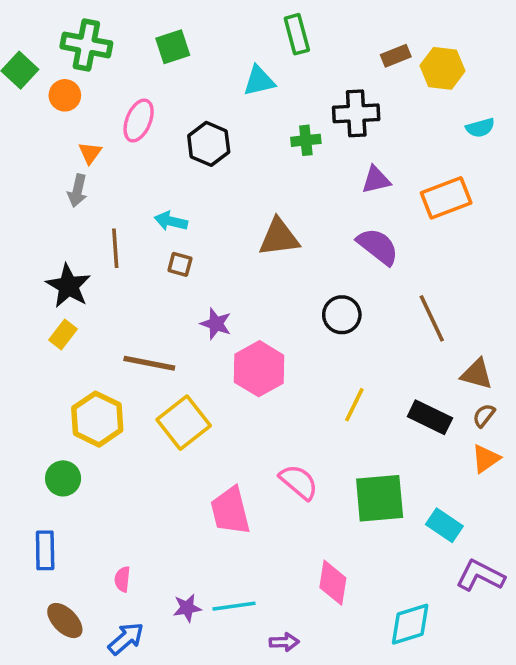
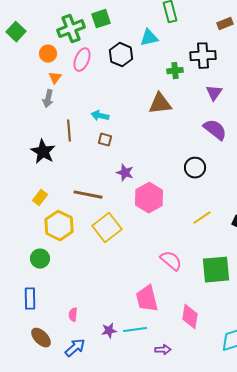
green cross: (86, 45) -> (71, 29), moved, turned -32
orange circle: (65, 95) -> (48, 54), moved
black hexagon: (209, 144) -> (121, 55), moved
purple triangle: (376, 180) -> (214, 93), turned -42
brown triangle: (279, 237) -> (160, 104), moved
yellow rectangle: (63, 335) -> (40, 198), moved
yellow line: (354, 405) -> (202, 218), turned 30
pink trapezoid: (230, 511) -> (147, 299), moved

